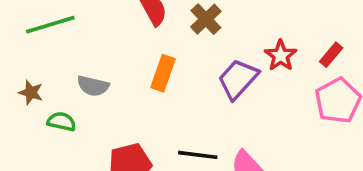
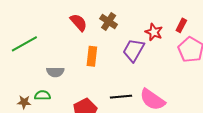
brown star: (31, 92) -> (24, 102), moved

